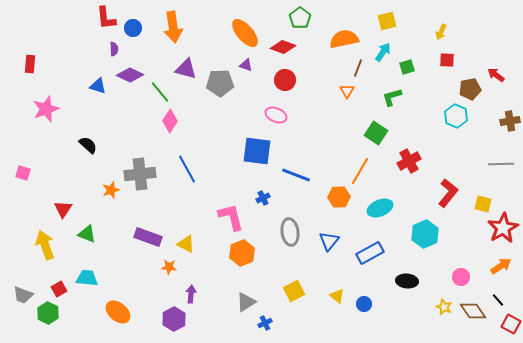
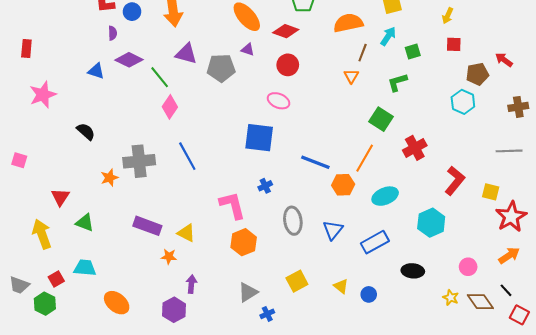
blue line: (296, 175) -> (315, 162), moved

